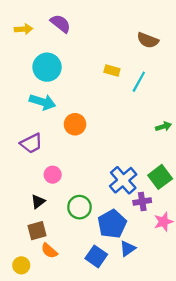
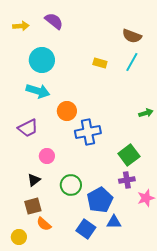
cyan line: (139, 82) -> (132, 62), moved
green square: (160, 177) -> (129, 155), moved
blue cross: (123, 180) -> (88, 132), moved, turned 30
blue triangle: (128, 249) -> (114, 222), turned 35

